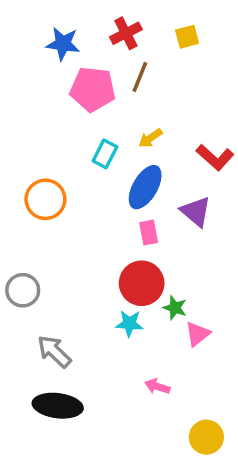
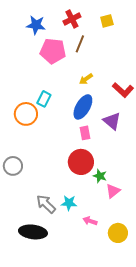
cyan rectangle: (105, 154) -> (44, 99), moved
cyan star: (129, 323) -> (69, 203), moved
gray arrow: (54, 351) -> (46, 204), moved
yellow circle: (206, 437) -> (118, 233), moved

